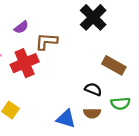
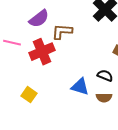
purple semicircle: (21, 27) -> (39, 19), size x1.5
blue triangle: (66, 119) -> (80, 87), moved

